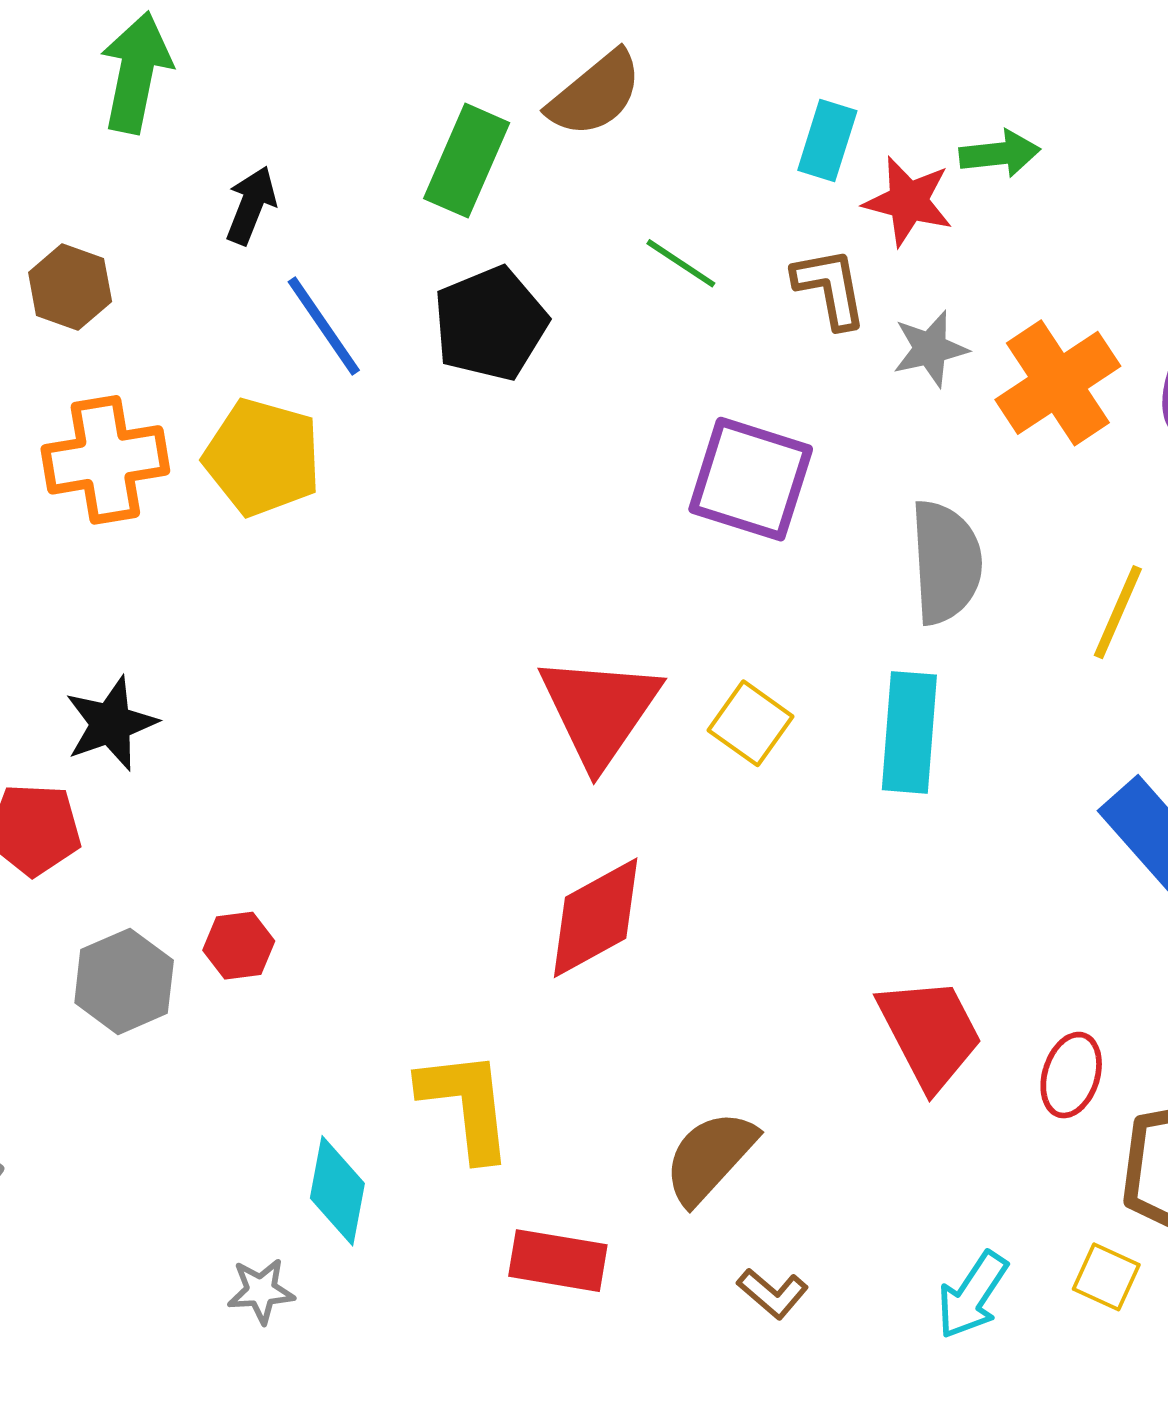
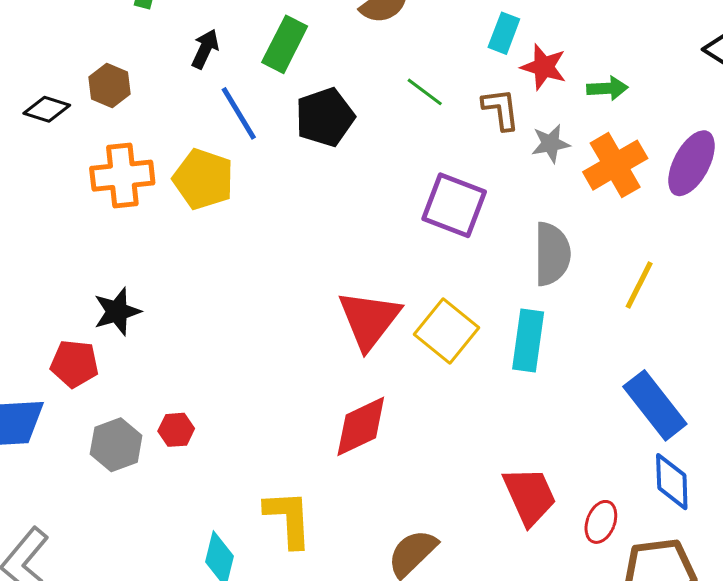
green arrow: (1000, 154) -> (607, 88), moved
green rectangle: (467, 161) -> (285, 44), moved
yellow square: (751, 723) -> (447, 331), size x1.5

